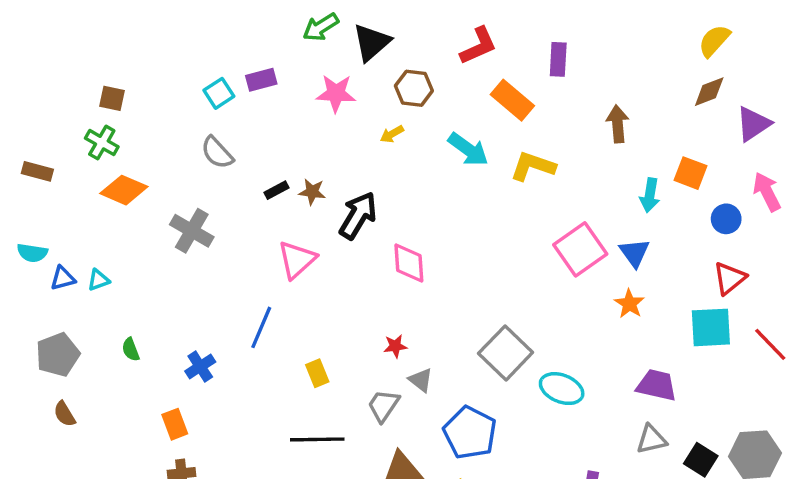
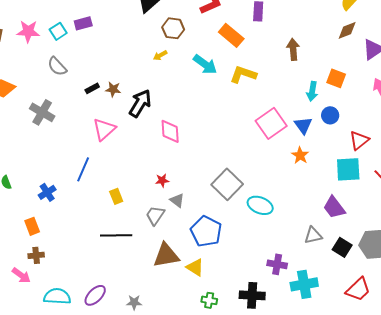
pink star: (336, 93) -> (28, 31), moved
blue circle: (726, 219) -> (330, 115), moved
purple trapezoid: (657, 385) -> (334, 207), moved, turned -140

